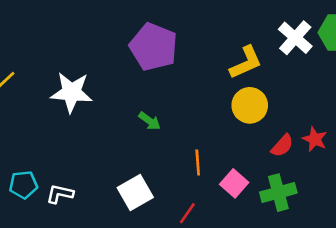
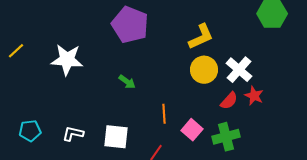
white cross: (295, 38) -> (239, 70), moved
white square: (135, 193) -> (116, 137), turned 36
white L-shape: (60, 194) -> (73, 134), moved

